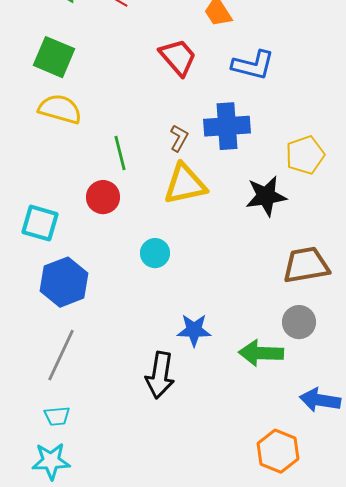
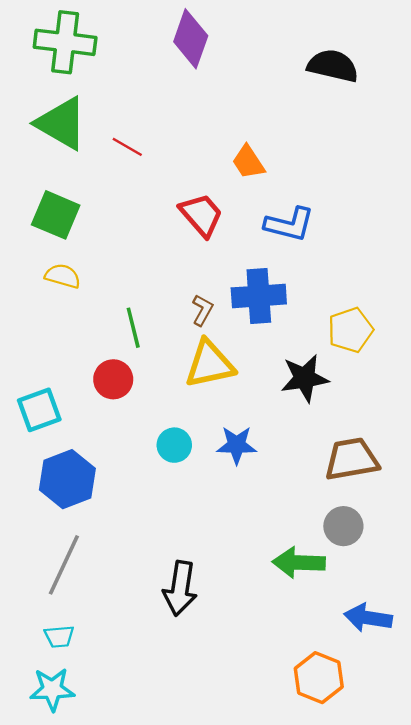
yellow semicircle: (60, 109) -> (63, 276), size x0.7
cyan square: (40, 223) -> (39, 410), turned -36
blue star: (194, 330) -> (237, 445), moved

